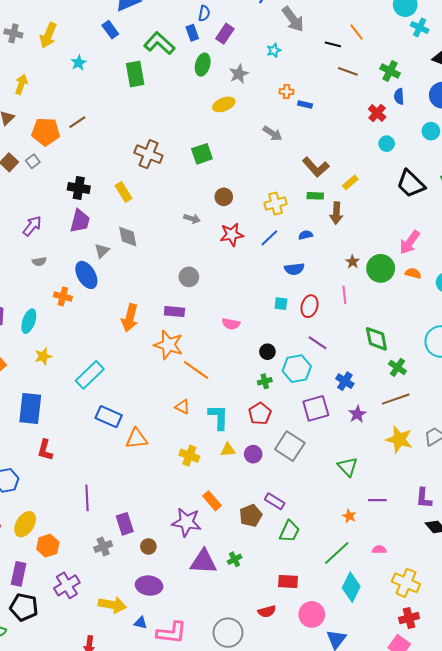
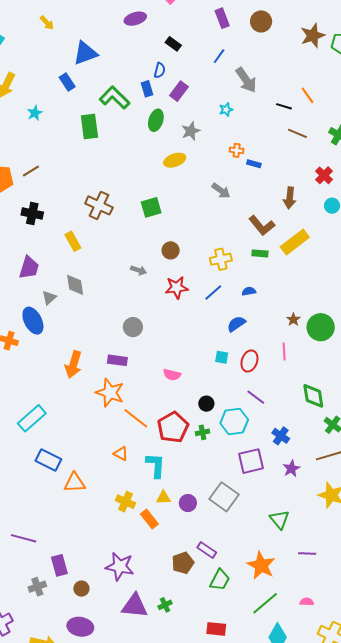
yellow rectangle: (350, 182) -> (295, 242), size x1.8
black cross: (79, 188) -> (32, 214), moved
brown arrow: (336, 213) -> (290, 198), moved
blue semicircle: (294, 269) -> (236, 324), turned 150
red pentagon: (260, 414) -> (173, 427), moved, size x1.4
purple line: (87, 498) -> (24, 538), turned -75
orange rectangle: (212, 501) -> (149, 519), moved
orange star: (349, 516) -> (261, 565), moved, size x2.0

